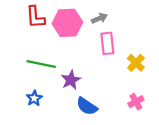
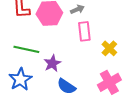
blue star: (34, 98) -> (20, 79), size x1.6
pink cross: (136, 102) -> (109, 82), size x1.6

